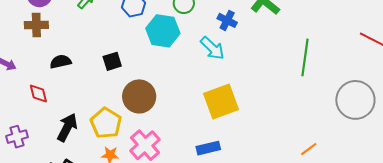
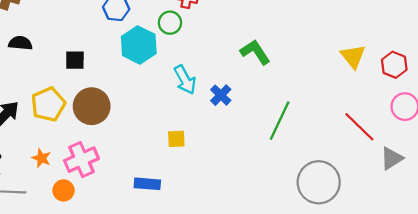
blue cross: (227, 20) -> (221, 95), moved
yellow square: (221, 101) -> (176, 139), size x0.5
yellow pentagon: (106, 123) -> (48, 104), moved

